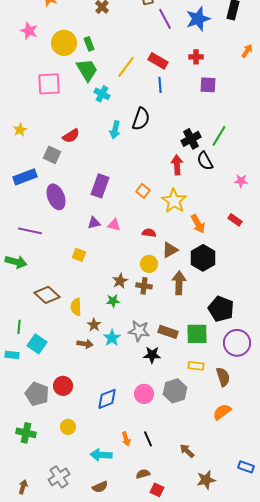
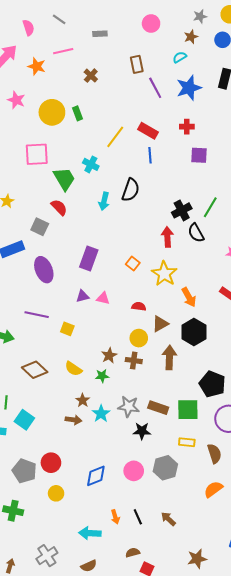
green trapezoid: (87, 70) -> (64, 179), moved
red semicircle: (71, 136) -> (59, 207), turned -102
purple line: (30, 231) -> (37, 315), moved
yellow semicircle: (76, 307) -> (73, 369), moved, turned -54
yellow circle: (68, 427) -> (56, 493), moved
brown arrow: (187, 451) -> (168, 519), moved

